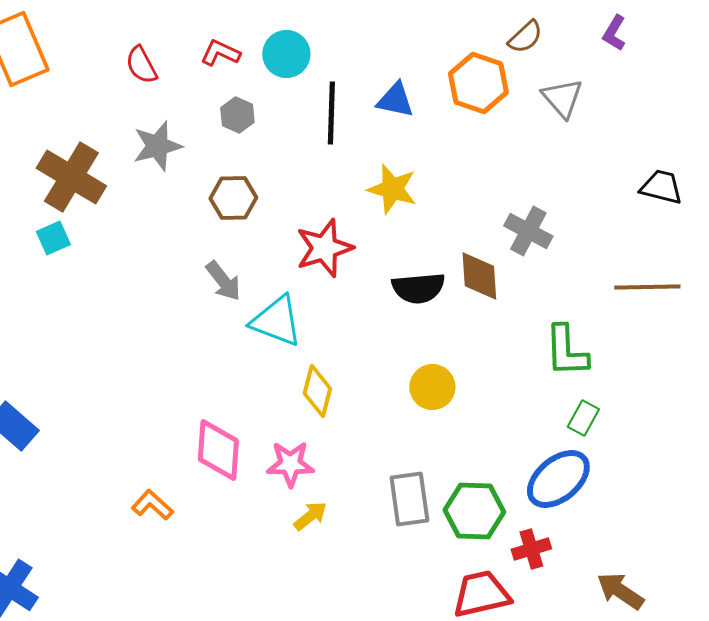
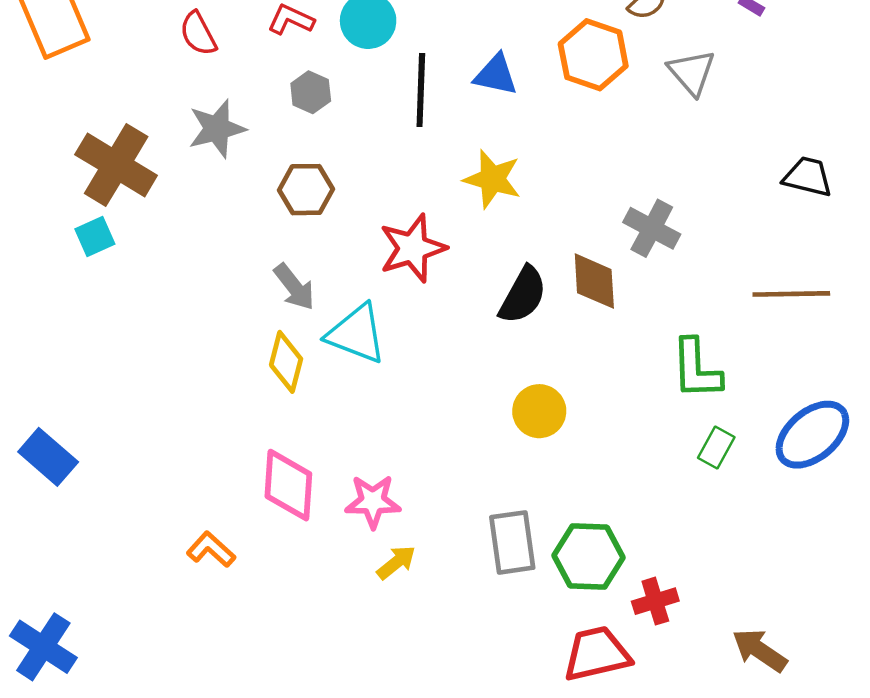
black semicircle: (418, 288) -> (523, 295), turned -56
yellow diamond: (317, 391) -> (286, 362), moved
blue ellipse: (558, 479) -> (812, 435), moved

